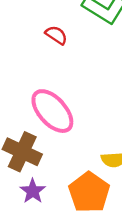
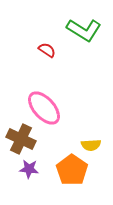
purple star: (33, 191) -> (29, 169), turned -30

